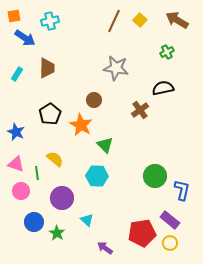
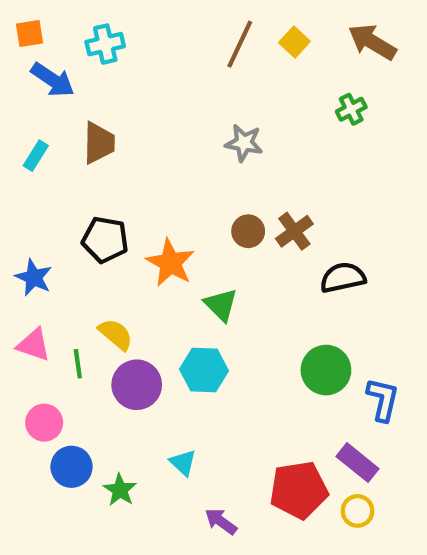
gray star: (116, 68) -> (244, 143), size x0.7
black semicircle: (163, 88) -> (343, 278), moved
brown circle: (94, 100) -> (248, 231), moved
black pentagon: (50, 114) -> (105, 240), turned -30
pink circle: (21, 191) -> (44, 423), moved
purple circle: (62, 198) -> (137, 385), moved

